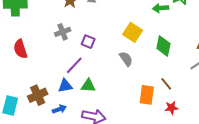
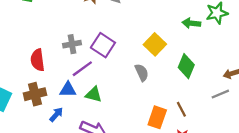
gray cross: (63, 32) -> (72, 44), moved
purple square: (88, 42) -> (103, 45), size x1.5
red semicircle: (20, 49) -> (38, 60), moved
blue arrow: (59, 109) -> (56, 114), turned -40

